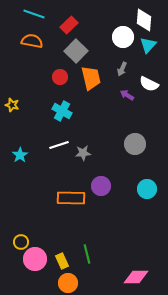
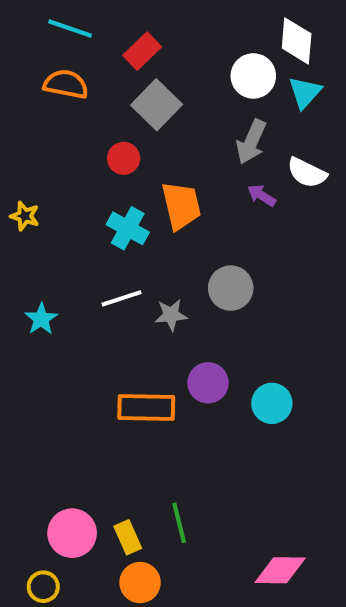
gray arrow: (122, 69) -> (251, 142), size x1.5
orange trapezoid: (91, 78) -> (181, 206), moved
gray circle: (135, 144) -> (231, 288), moved
cyan circle: (147, 189) -> (272, 403), moved
yellow circle: (21, 242) -> (43, 587), moved

